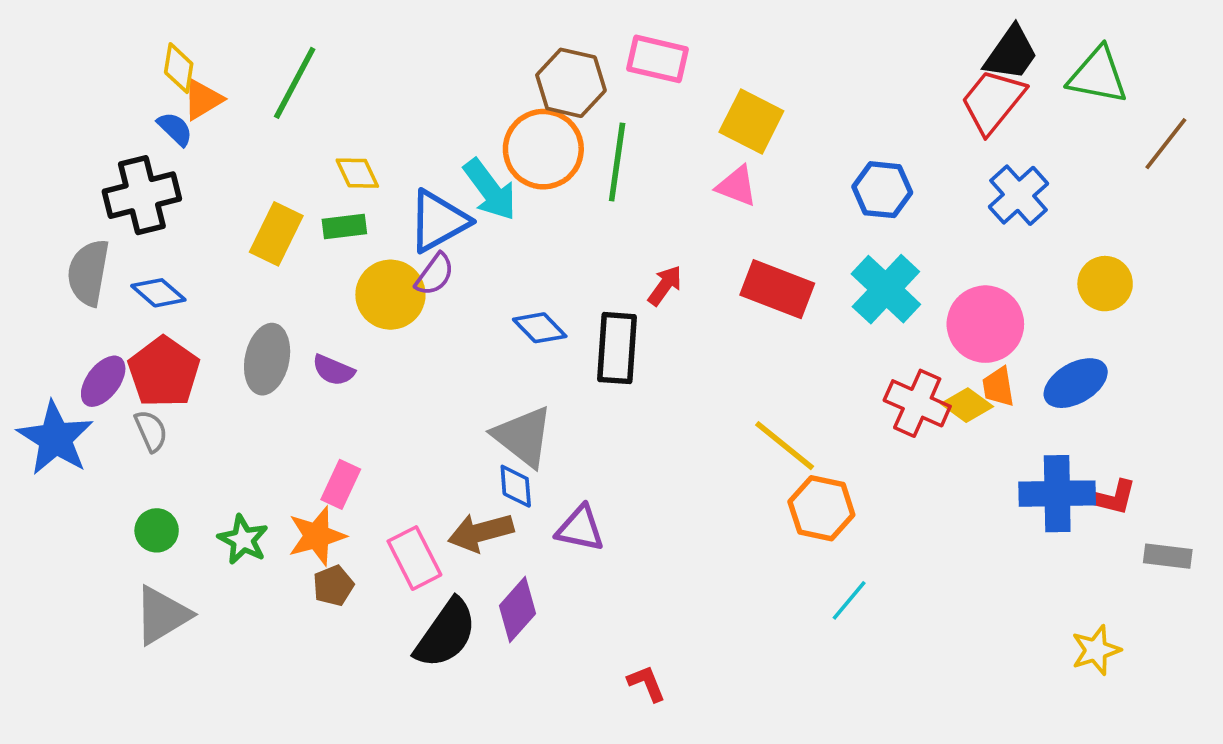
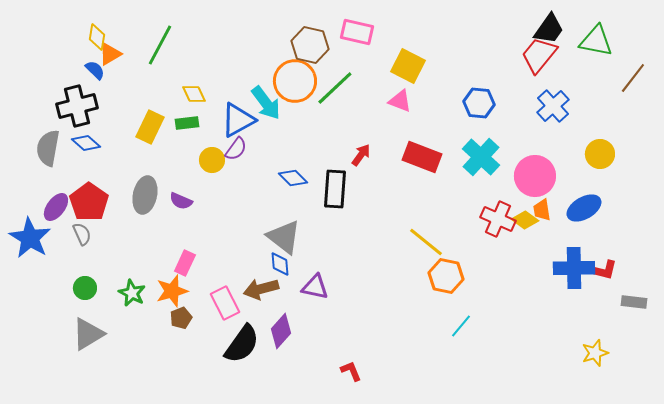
green line: (617, 162) -> (335, 88), turned 39
blue diamond: (158, 293) -> (86, 143), moved
yellow circle: (390, 295) -> (212, 160), size x0.7

